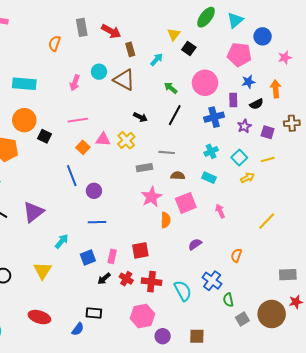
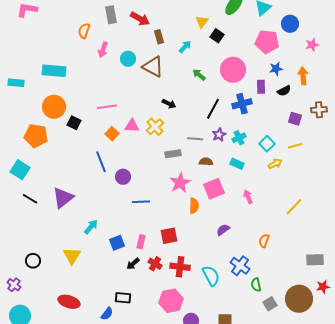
pink arrow: (75, 83) -> (103, 50), moved
black line: (175, 115) -> (213, 109), moved
purple star: (244, 126) -> (219, 135), moved
blue line: (97, 222) -> (141, 202), moved

